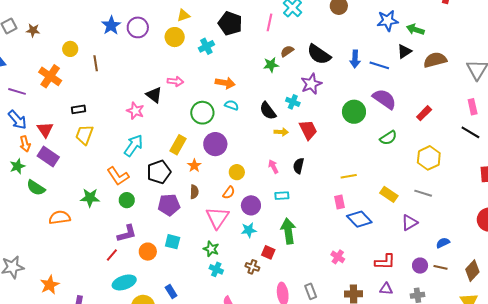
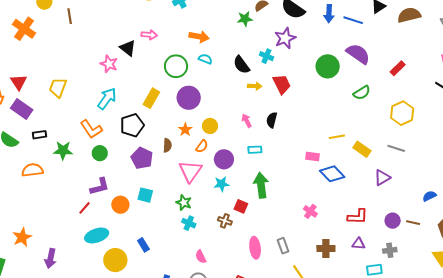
black rectangle: (78, 109) -> (39, 135), moved
orange star: (194, 166) -> (185, 130), moved
yellow line: (349, 176) -> (337, 137), moved
pink rectangle: (339, 202) -> (312, 156), turned -72
purple pentagon: (169, 205) -> (142, 158), turned 30
blue semicircle: (443, 243) -> (429, 196), moved

